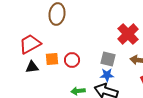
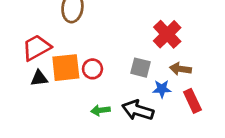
orange square: (52, 59) -> (66, 68), size x1.6
blue star: (107, 75) -> (162, 89), moved

